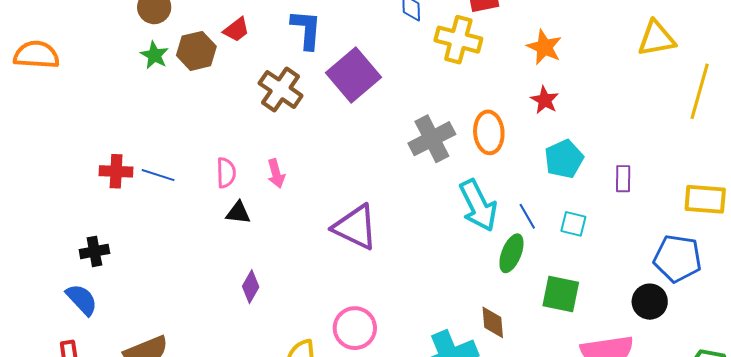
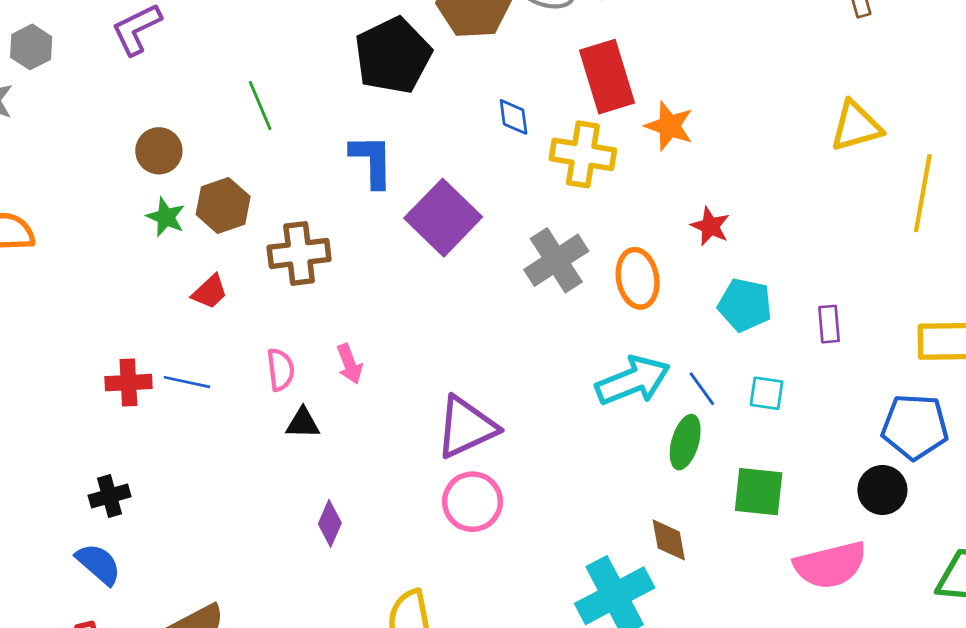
red trapezoid: (236, 30) -> (210, 292), moved
orange star: (544, 47) -> (669, 126), moved
brown cross: (281, 89) -> (299, 253), moved, turned -36
gray cross: (432, 139) -> (556, 260), moved
cyan pentagon: (564, 159) -> (745, 305), turned -30
cyan arrow: (478, 205) -> (633, 381), turned -80
purple triangle: (355, 227) -> (466, 427), turned -45
pink circle: (355, 328) -> (472, 502), moved

